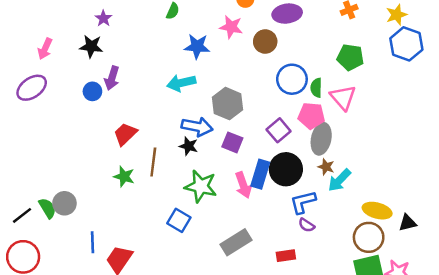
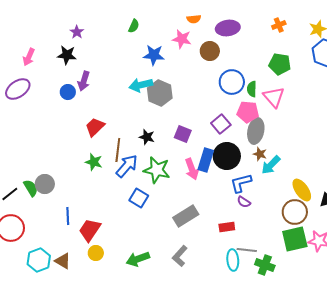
gray hexagon: (227, 104) -> (160, 93), moved
blue arrow: (197, 127) -> (127, 166), moved, turned -60
yellow ellipse: (377, 211) -> (302, 190), turned 40

